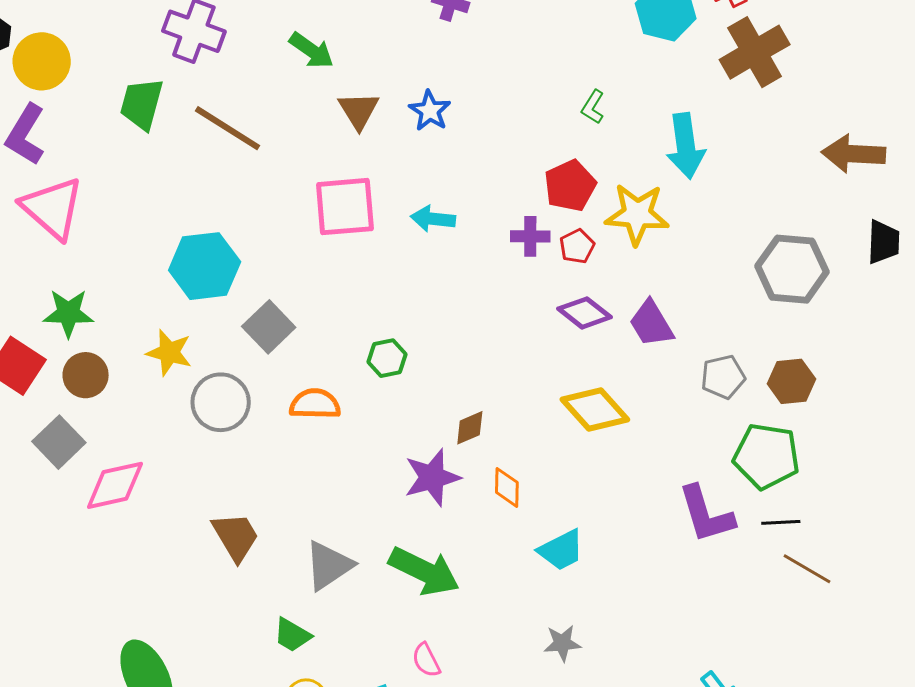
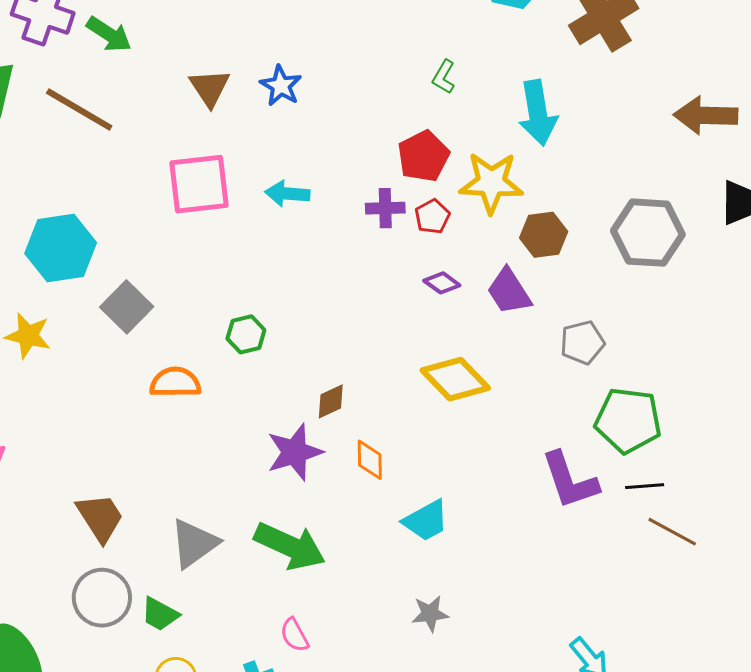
green arrow: (311, 50) -> (109, 34), moved
purple diamond: (584, 313) -> (442, 283), size x0.7
brown hexagon: (791, 381) -> (544, 235), moved
gray circle: (221, 402) -> (102, 598), moved

